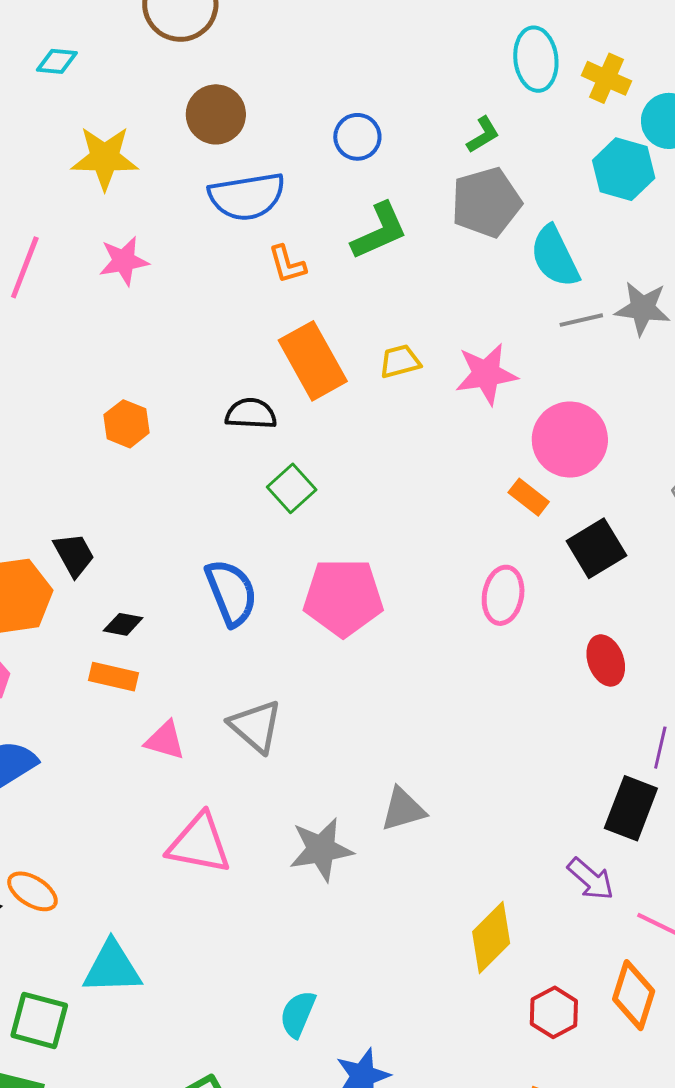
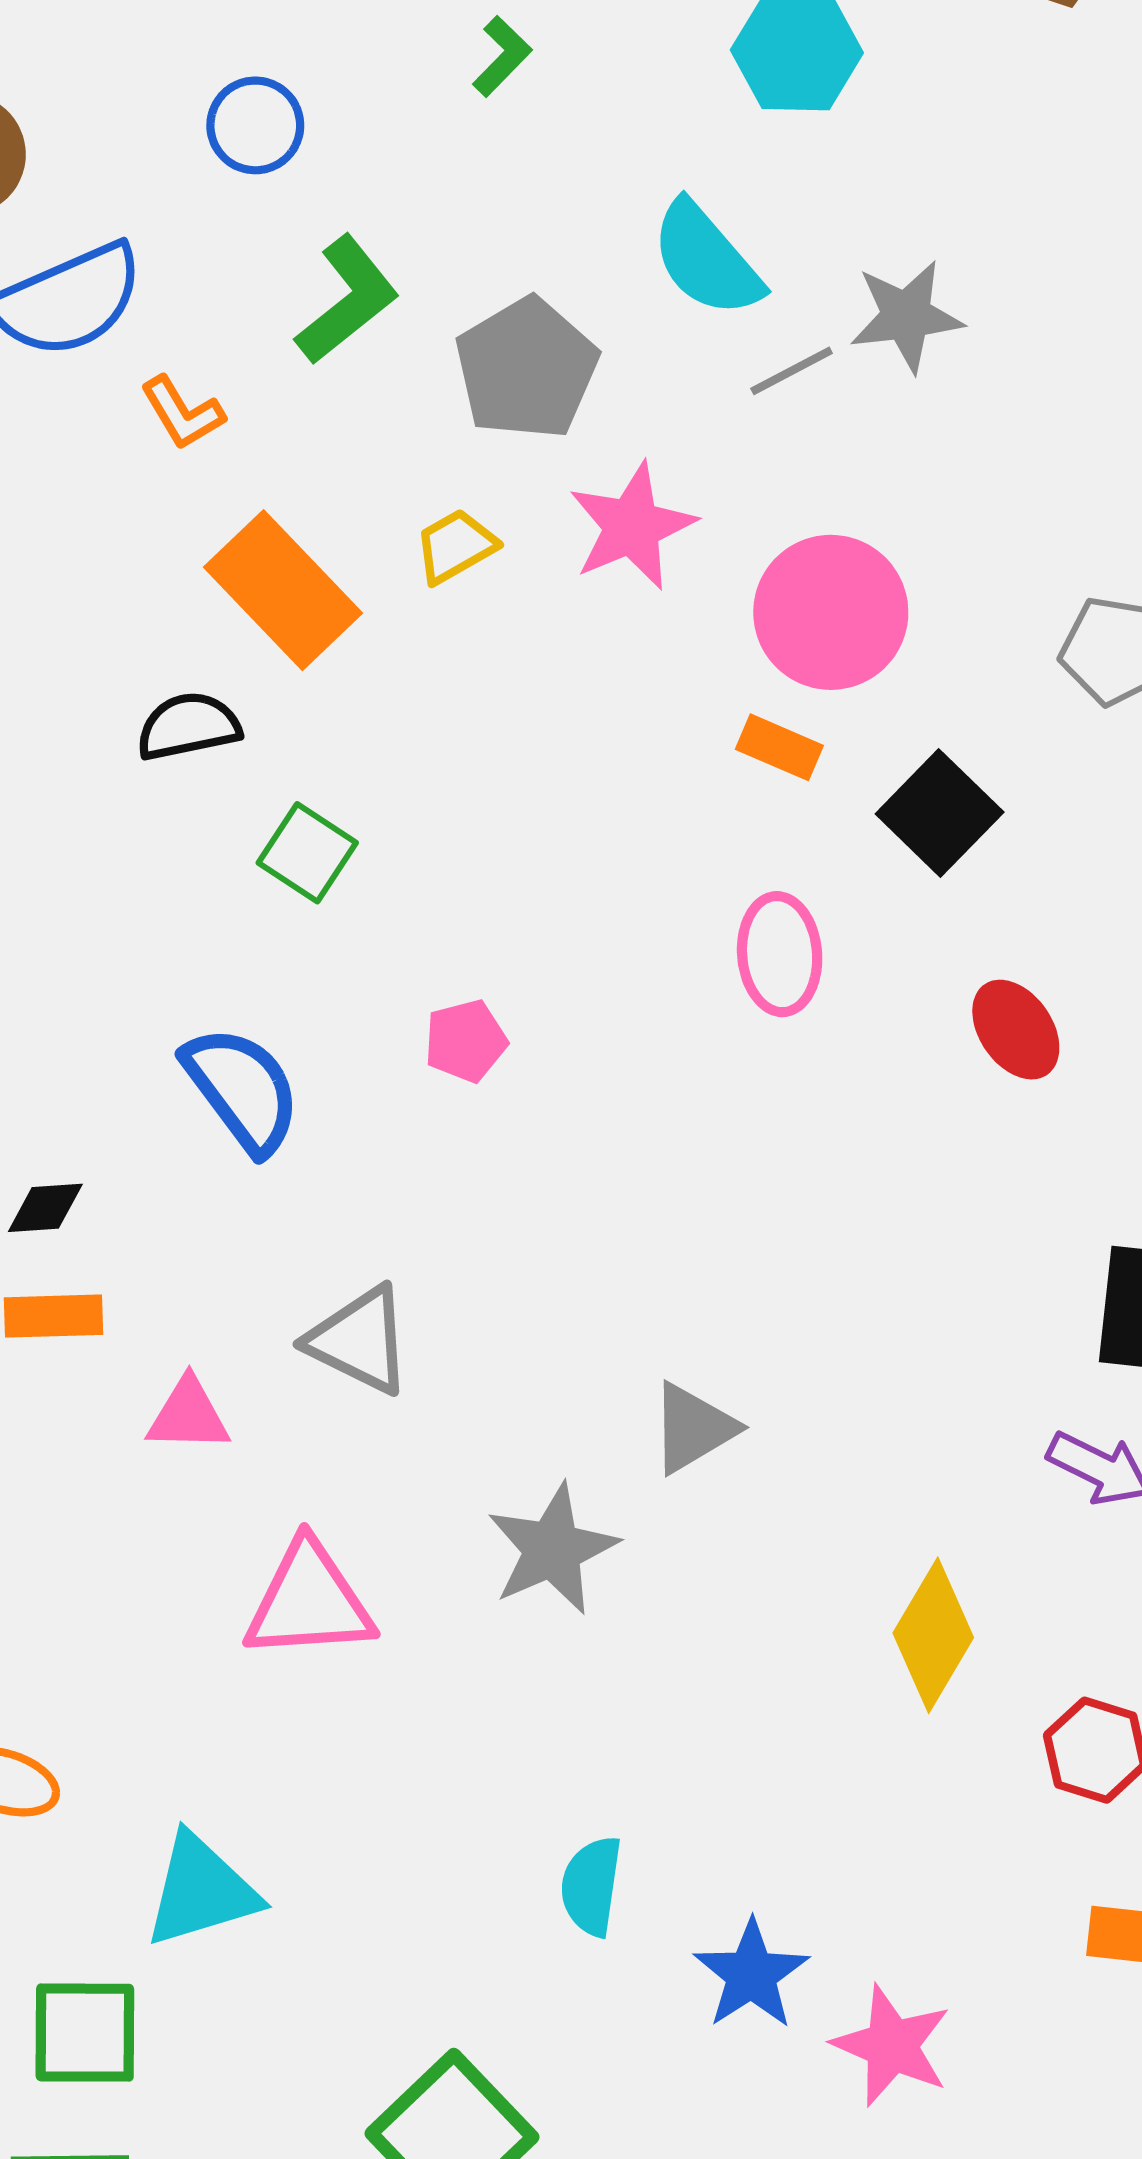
gray pentagon: (486, 202) -> (526, 369), moved
pink pentagon: (343, 597) -> (466, 1041), size x0.5

